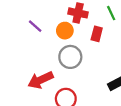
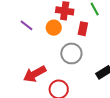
gray circle: (70, 57) -> (71, 53), moved

